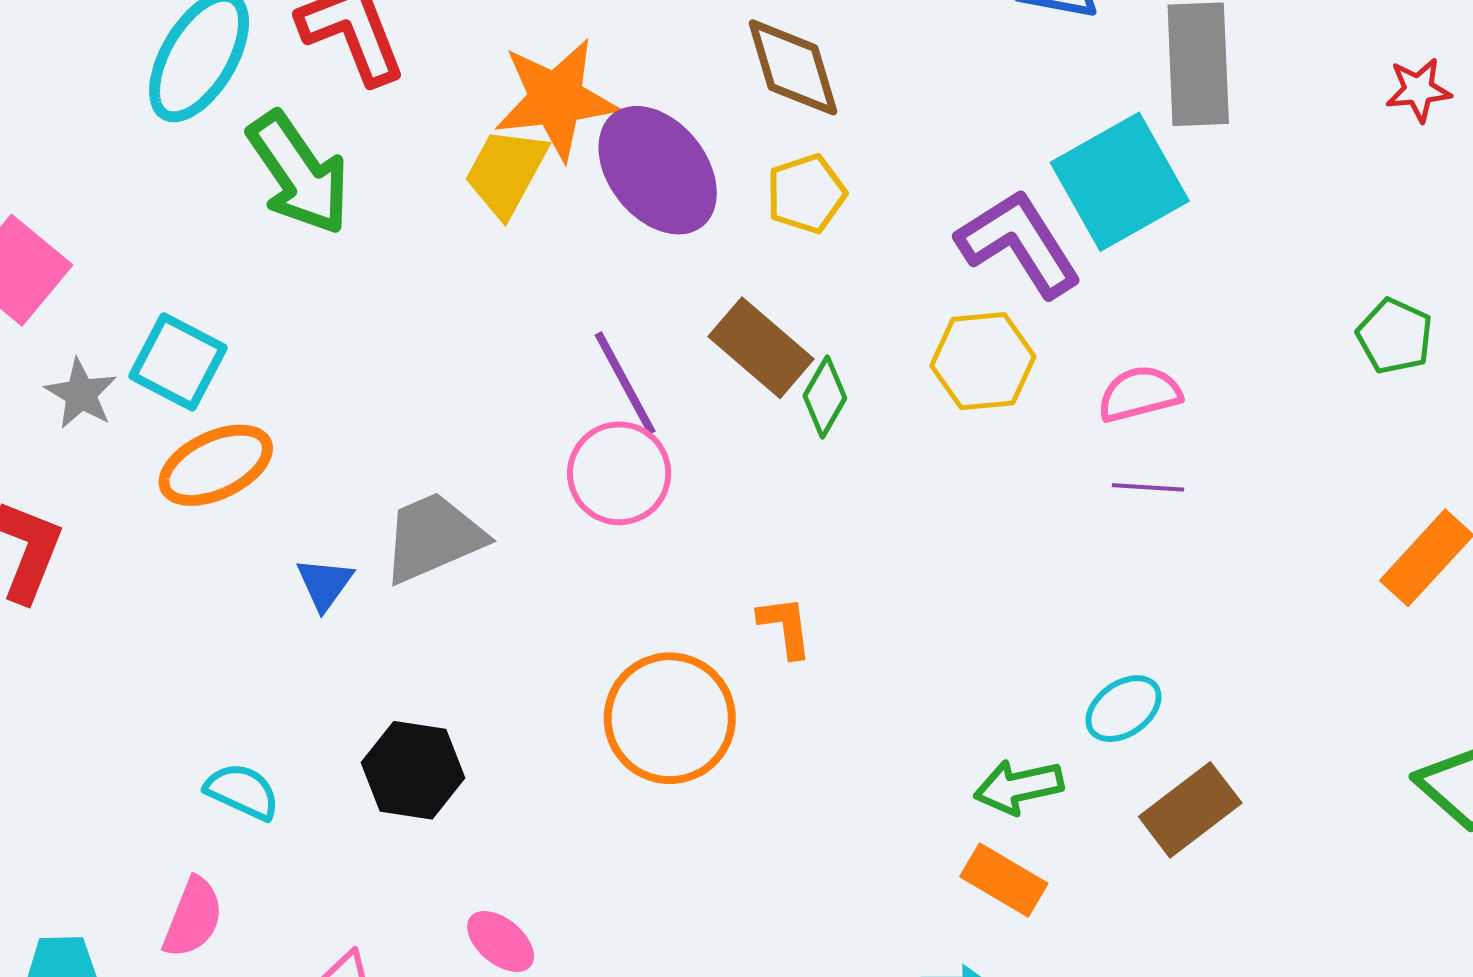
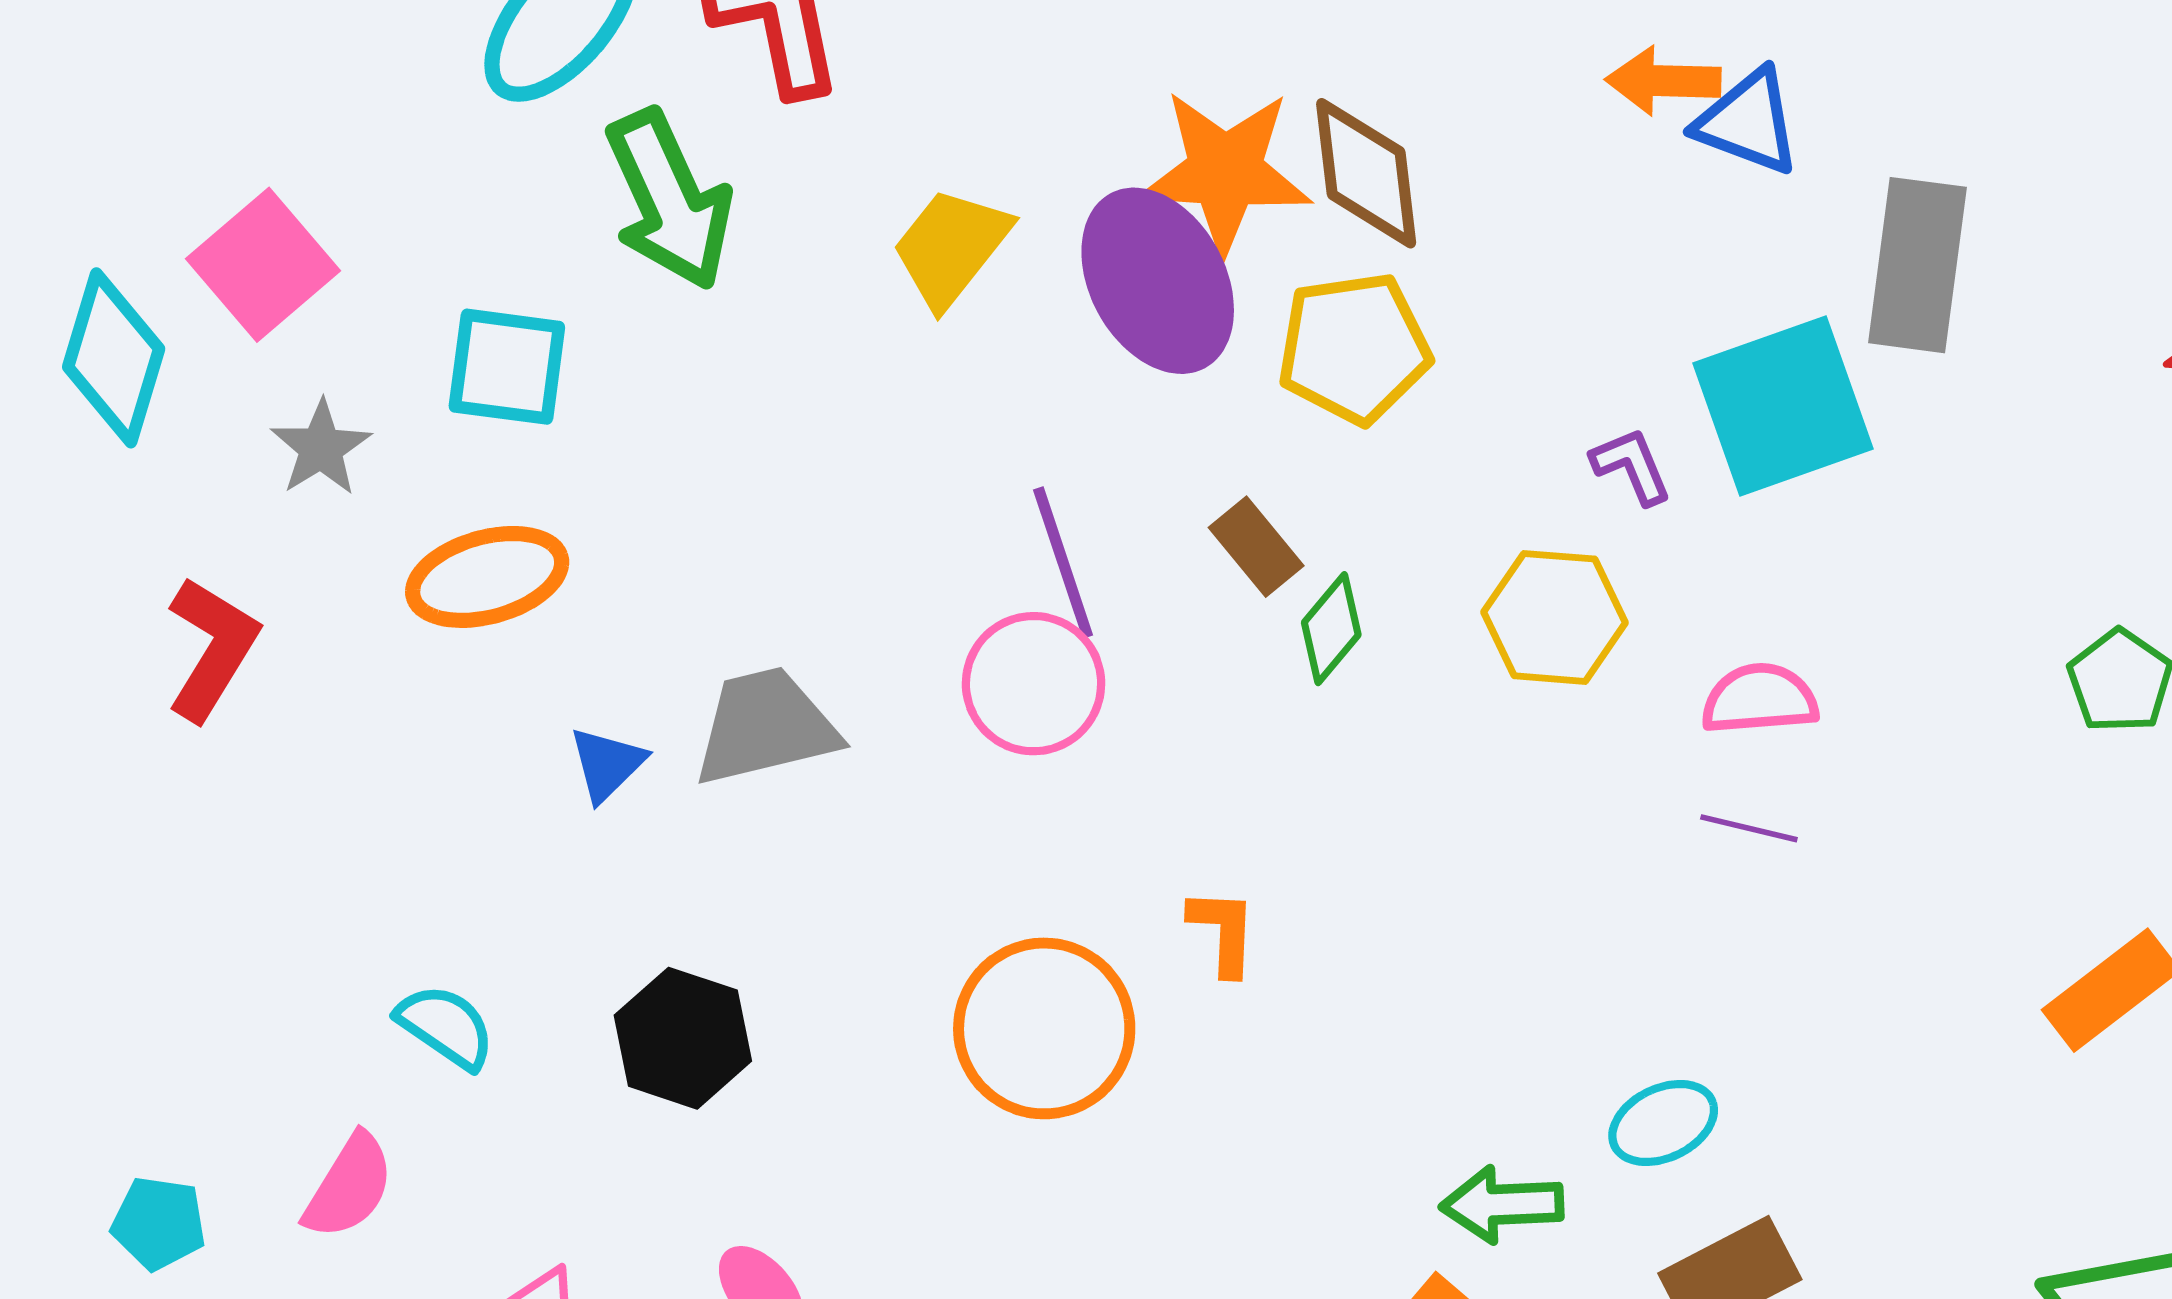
orange star: (556, 99) -> (1225, 172), moved
yellow pentagon: (806, 194) -> (1354, 348), size x1.4
purple L-shape: (1019, 243) -> (1631, 466), size x0.5
brown rectangle: (761, 348) -> (1256, 547), size x0.7
cyan square: (178, 362) -> (507, 367), moved, turned -30

